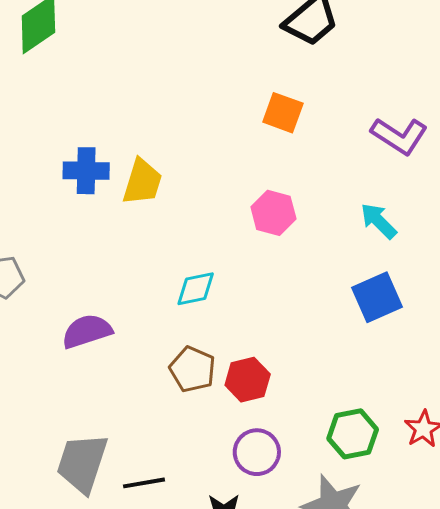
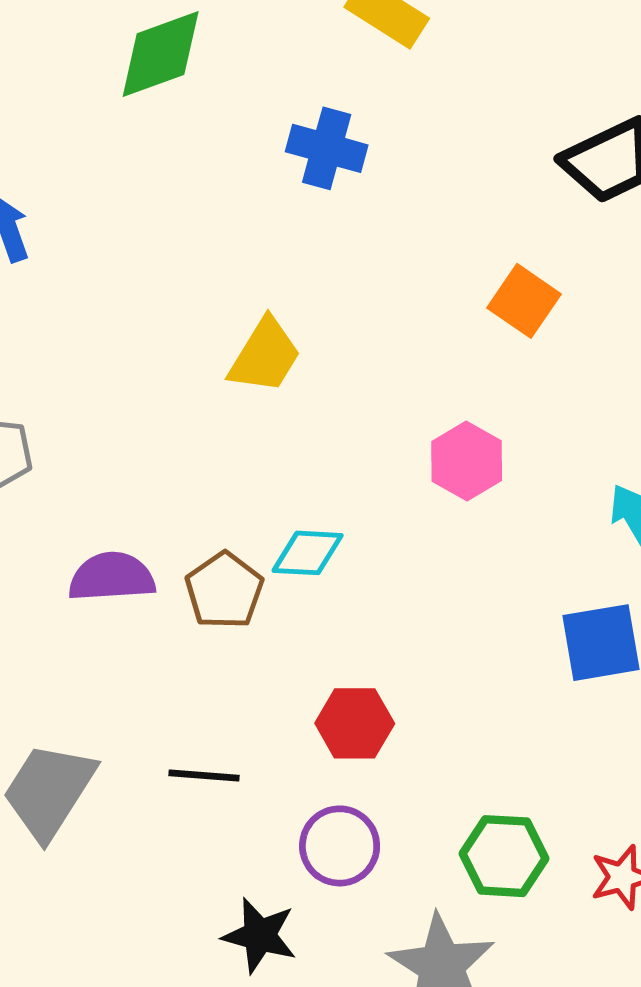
blue cross: (86, 171) -> (327, 148), moved
brown pentagon: (193, 369) -> (224, 590), moved
black line: (144, 483) -> (204, 776), moved

